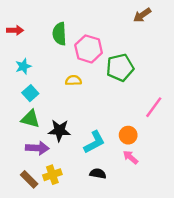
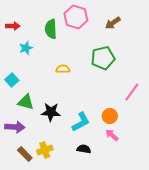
brown arrow: (142, 15) -> (113, 23), moved
pink hexagon: (89, 49) -> (76, 17), moved
cyan star: (23, 66) -> (26, 48), moved
cyan square: (30, 93) -> (12, 80), moved
purple arrow: (37, 148) -> (15, 127), moved

